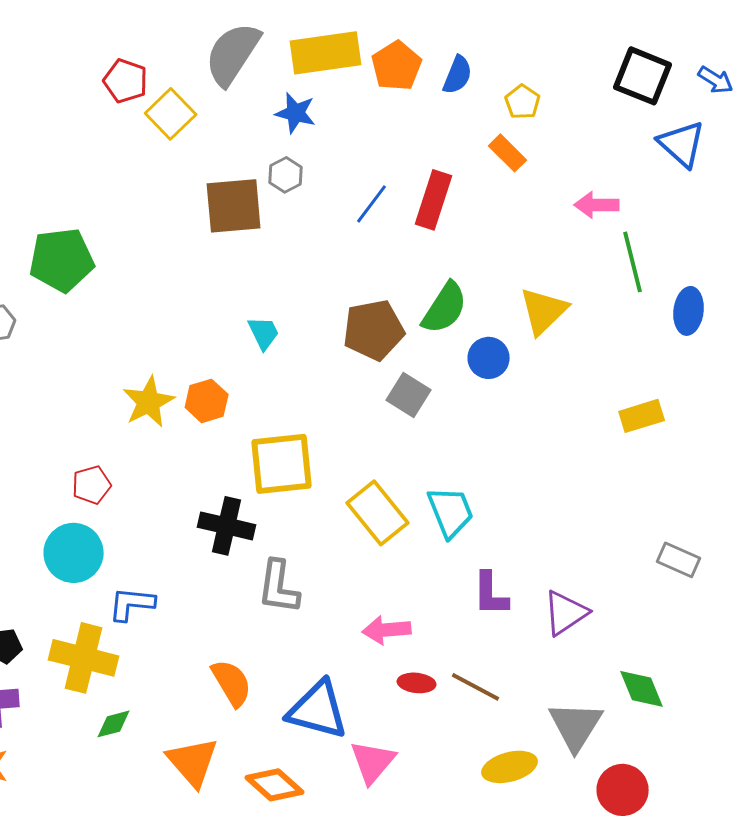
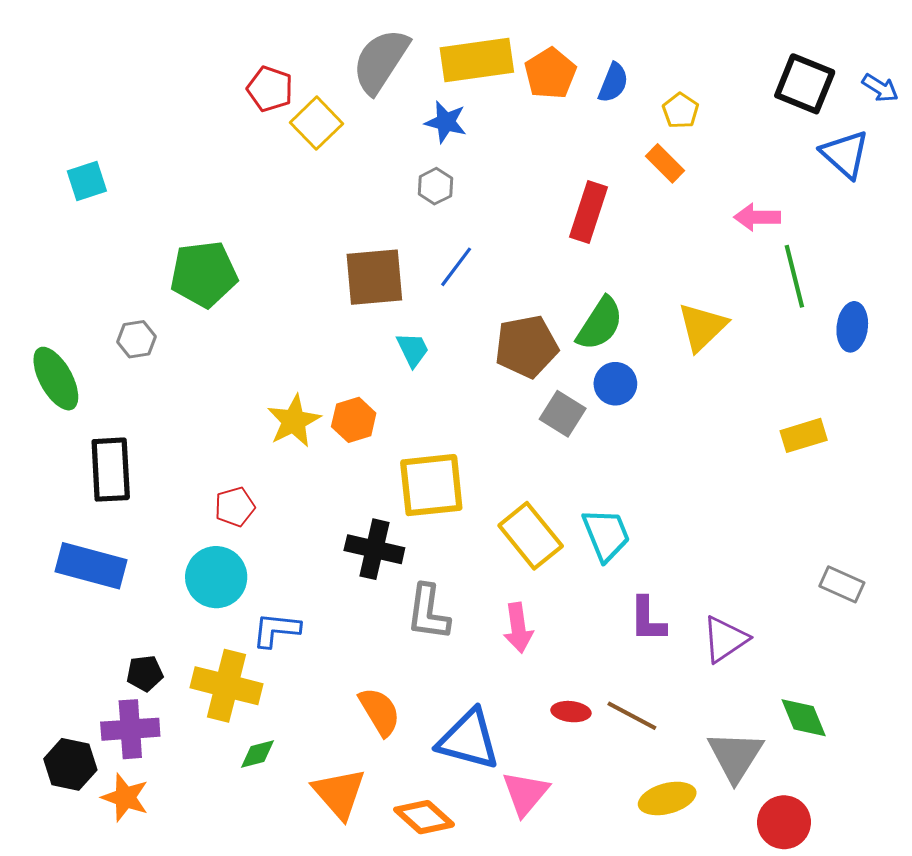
blue line: (372, 204) -> (456, 267), moved
brown square: (234, 206) -> (374, 277), moved
blue circle: (489, 358) -> (615, 384), moved
pink arrow: (387, 630) -> (518, 628), moved, turned -93

